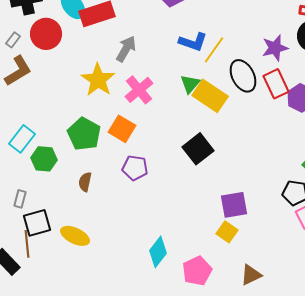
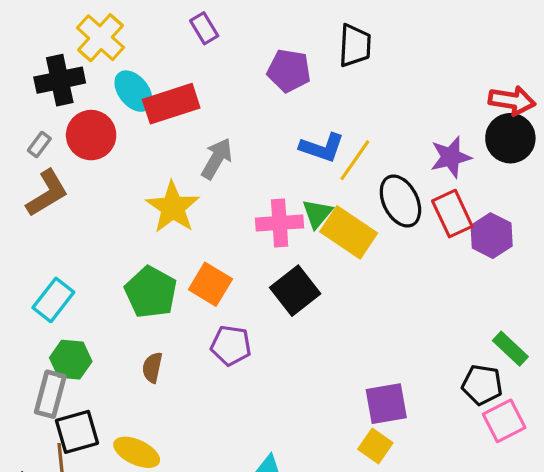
pink cross: (139, 90) -> (280, 223), moved, turned 36
black square: (198, 149) -> (295, 291), moved
green hexagon: (44, 159) -> (71, 360), moved
gray rectangle: (20, 199) -> (50, 394), size x1.6

